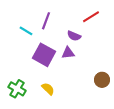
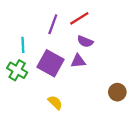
red line: (91, 17) -> (79, 18), moved
cyan line: (26, 31) -> (23, 45), moved, turned 56
green cross: (17, 89) -> (17, 70), moved

